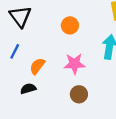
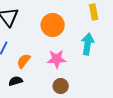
orange circle: (70, 25) -> (53, 25), size x1.5

